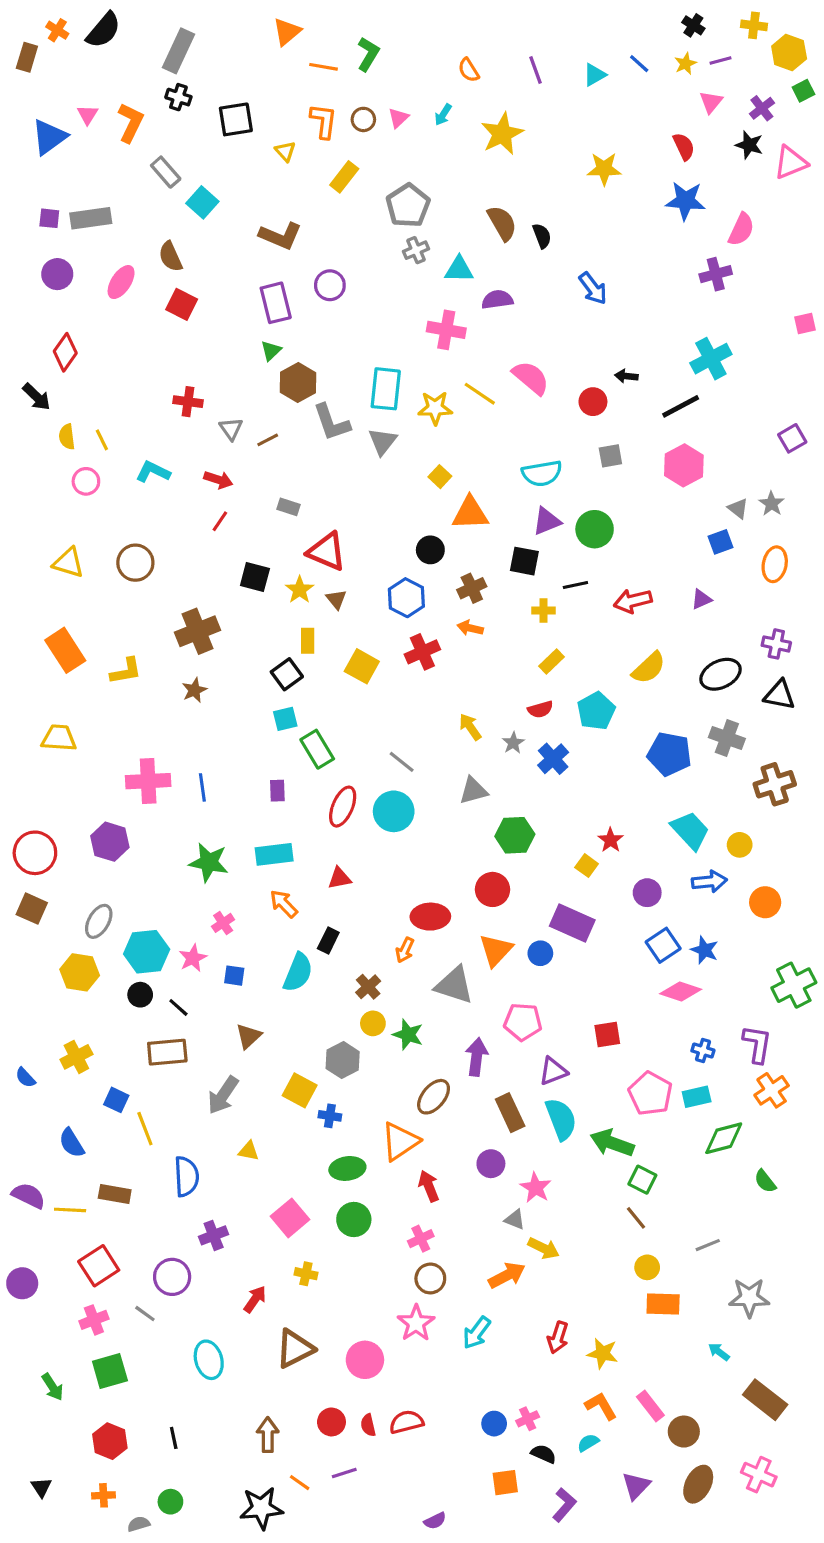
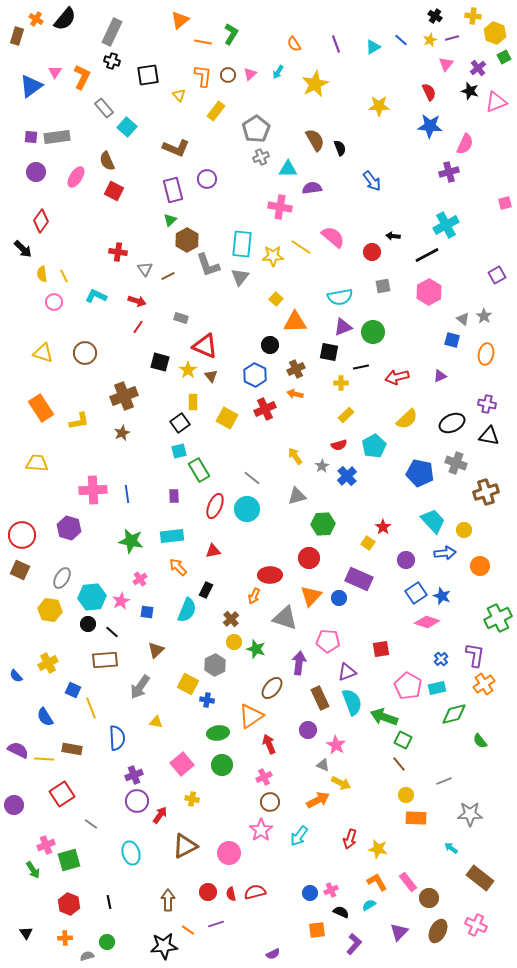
blue square: (720, 542) -> (452, 340), turned 35
blue cross: (703, 1051) -> (441, 659), turned 32
purple circle: (172, 1277) -> (137, 801), moved
pink cross: (94, 1320) -> (46, 845), moved

